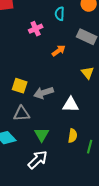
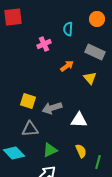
yellow triangle: (88, 73) -> (90, 78), moved
green triangle: (42, 135) -> (50, 150), turned 35
yellow semicircle: (73, 136) -> (81, 151), turned -32

